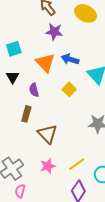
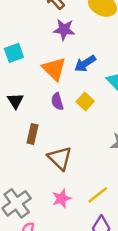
blue arrow: (70, 59) -> (85, 64), turned -48
black triangle: (13, 77) -> (15, 101), moved
purple semicircle: (34, 90) -> (57, 101), moved

